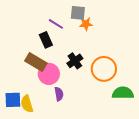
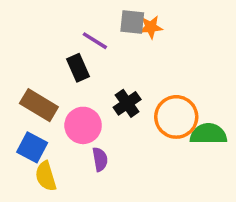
orange star: (86, 24) -> (151, 27), moved
brown rectangle: (36, 62) -> (39, 105), moved
green semicircle: (123, 93) -> (208, 134), moved
blue square: (13, 100) -> (32, 147), moved, turned 30

